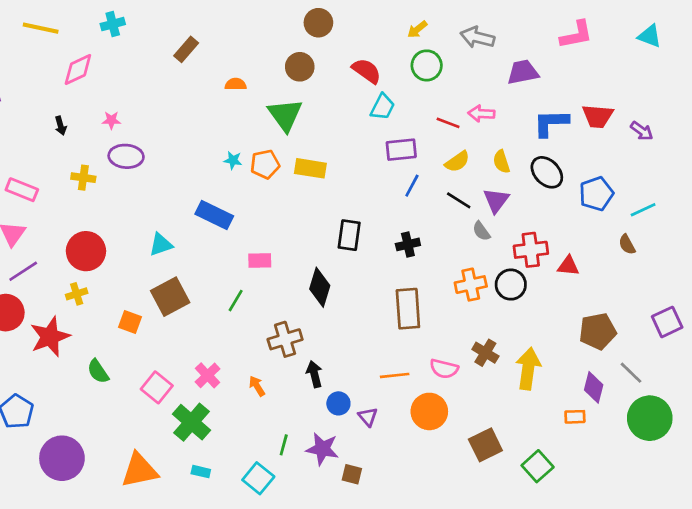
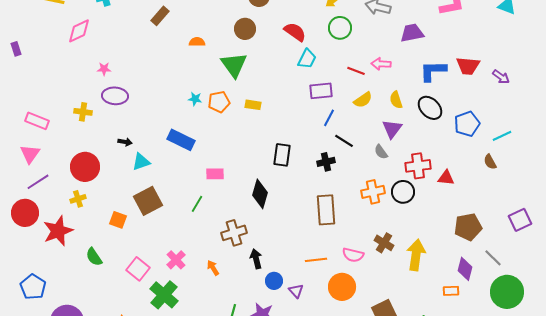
black arrow: (61, 126) -> (125, 142), moved, turned -64
yellow rectangle: (310, 168) -> (253, 105), size x0.7
black line: (459, 200) -> (344, 141), moved

